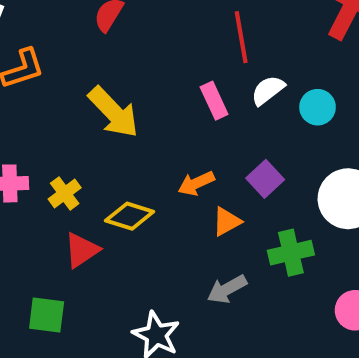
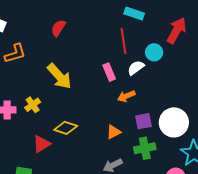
cyan circle: (318, 107) -> (154, 52), moved
purple square: (265, 179) -> (143, 121), moved, turned 30
orange arrow: (196, 183) -> (126, 96), moved
yellow cross: (65, 193) -> (33, 105), moved

